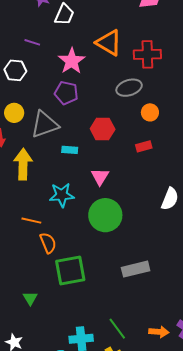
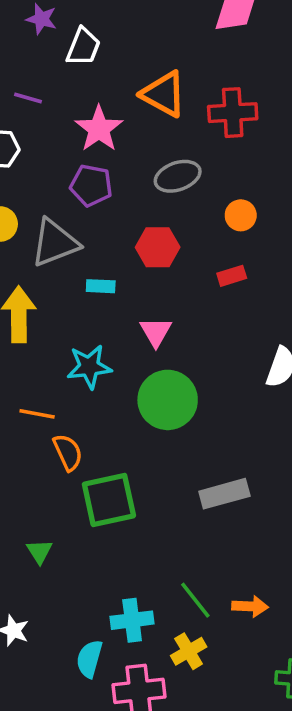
gray ellipse: (129, 88) -> (178, 176), moved
orange arrow: (159, 332) -> (250, 606), moved

